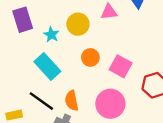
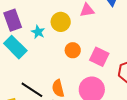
cyan rectangle: (47, 67) -> (15, 47), moved

